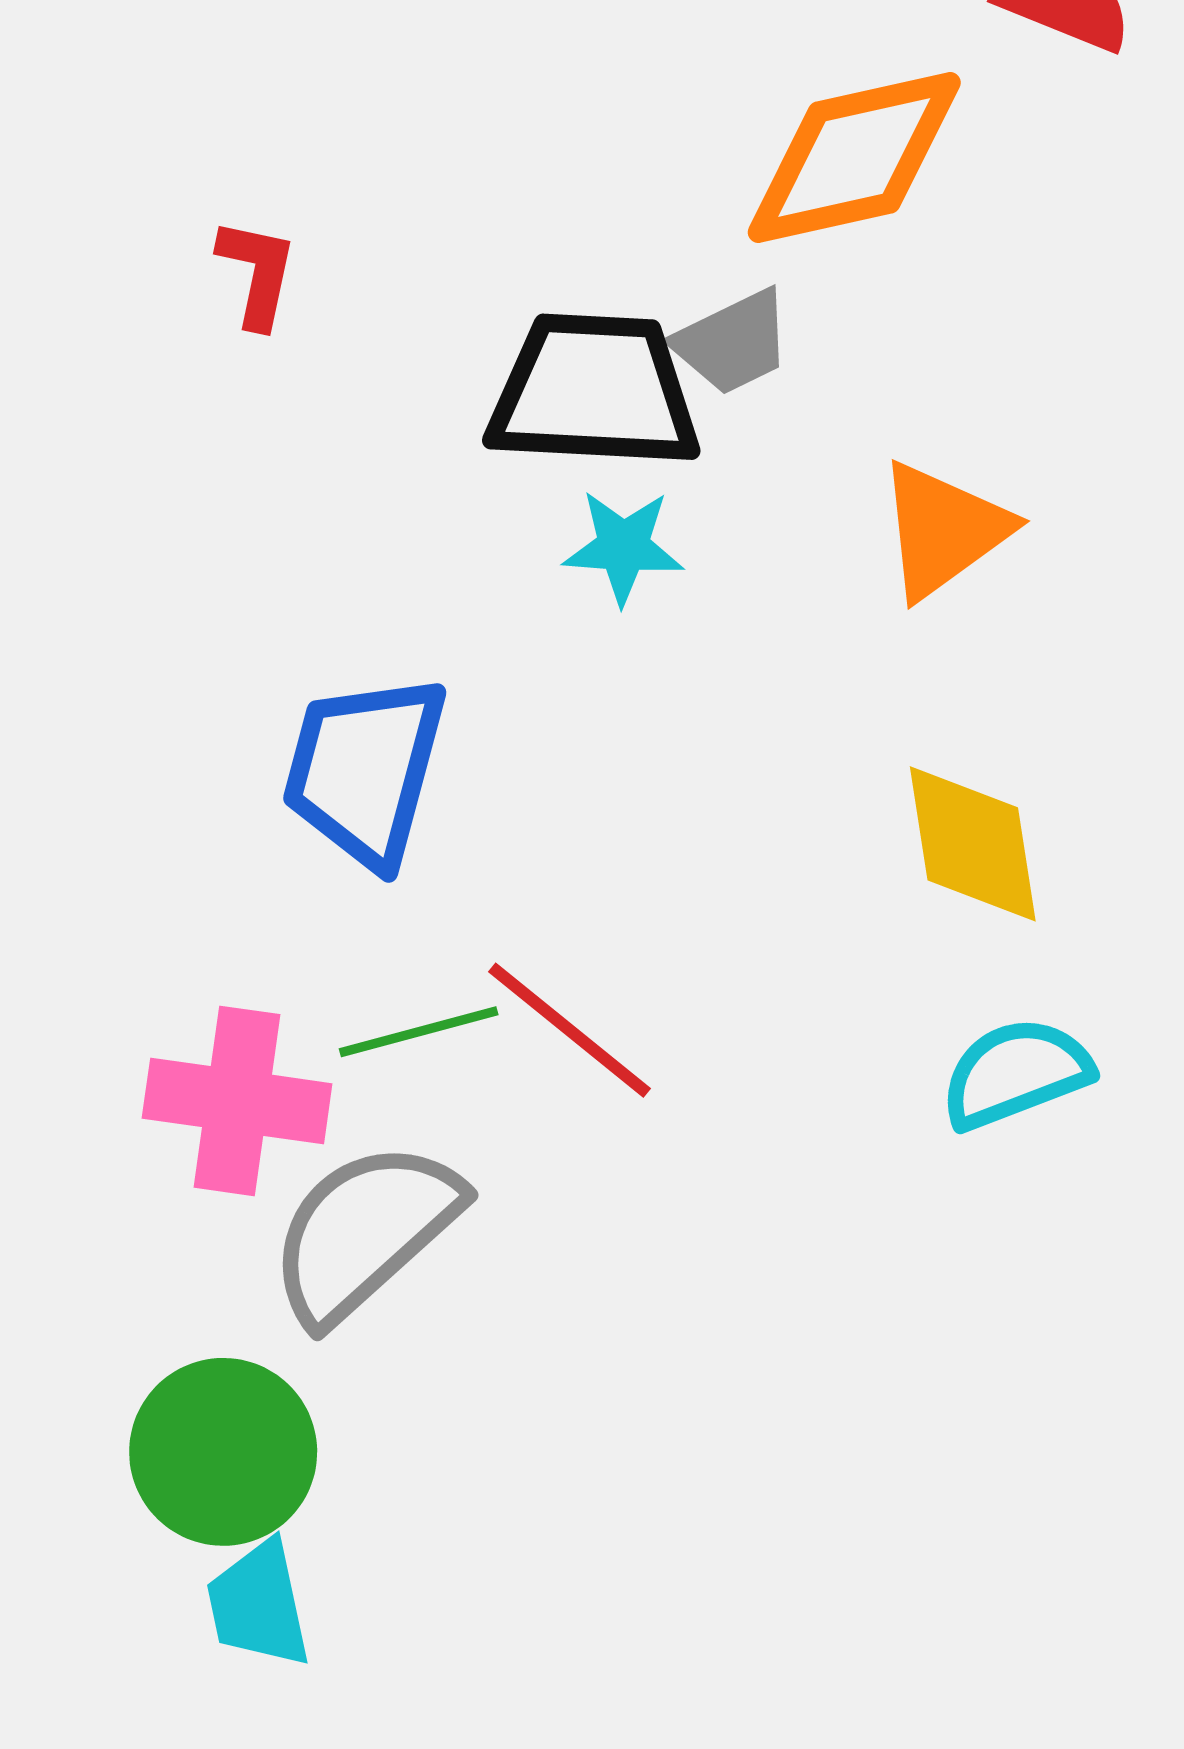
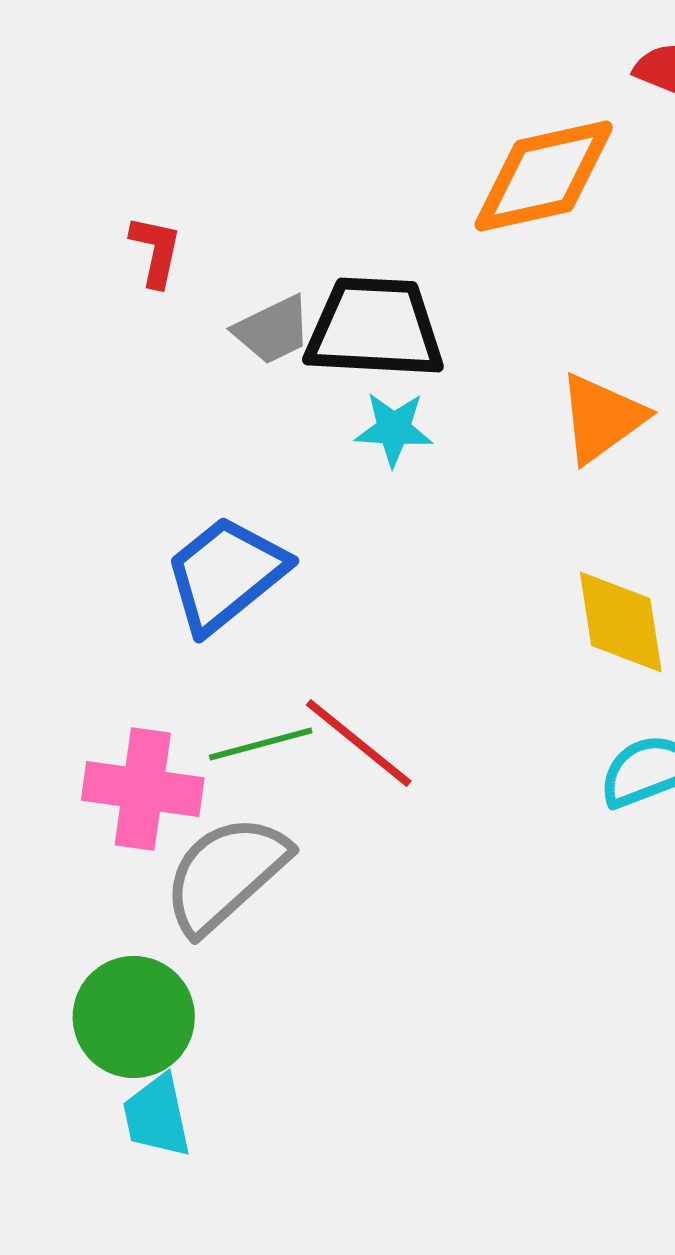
gray trapezoid: (733, 342) -> (273, 330), moved
blue trapezoid: (365, 770) -> (226, 574), turned 36

